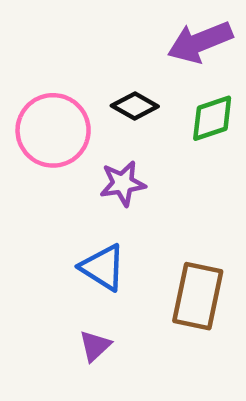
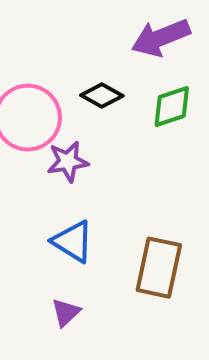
purple star: (123, 183) -> (68, 162), moved

